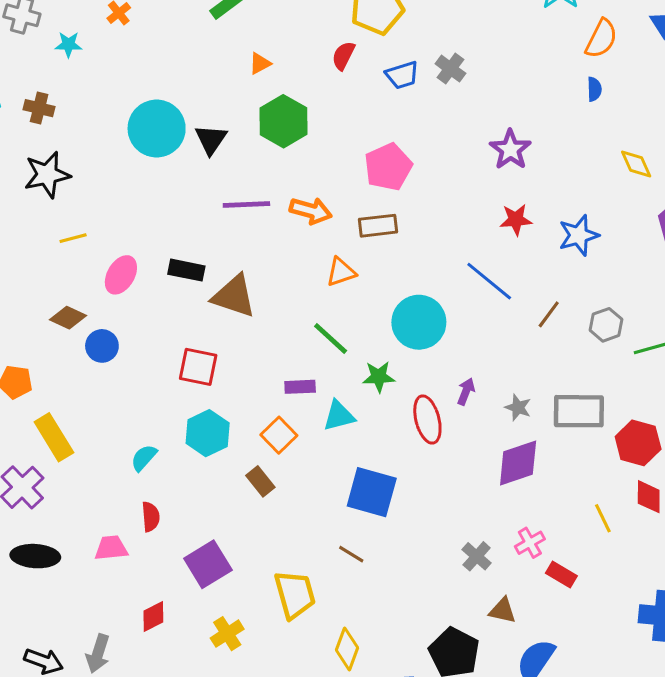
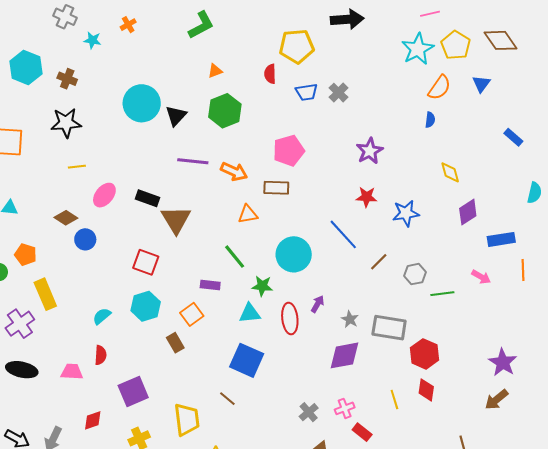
red semicircle: (343, 56) -> (270, 74), turned -36
brown triangle: (234, 296) -> (176, 220), turned 32
cyan triangle: (339, 416) -> (250, 313), moved

